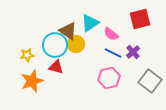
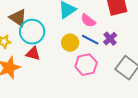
brown triangle: (68, 31) -> (18, 18), moved
yellow circle: (76, 44) -> (70, 43), moved

